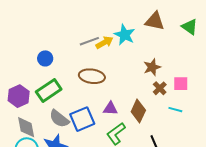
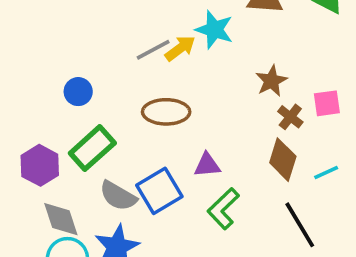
cyan line: (175, 110) -> (326, 172), moved, turned -32
brown diamond: (138, 111) -> (283, 160), moved

